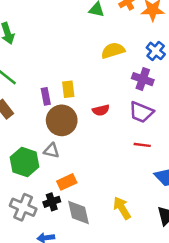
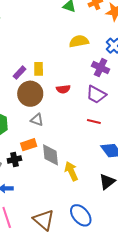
purple rectangle: (46, 96) -> (19, 73), turned 48
gray triangle: (51, 151) -> (37, 120), moved
gray diamond: (78, 212) -> (50, 155), moved

